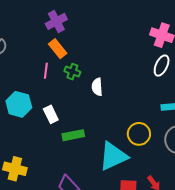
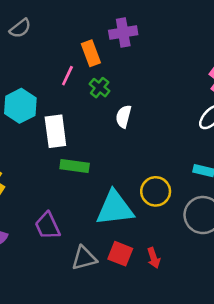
purple cross: (56, 21) -> (123, 32), moved
white rectangle: (51, 114) -> (55, 131), size x1.4

